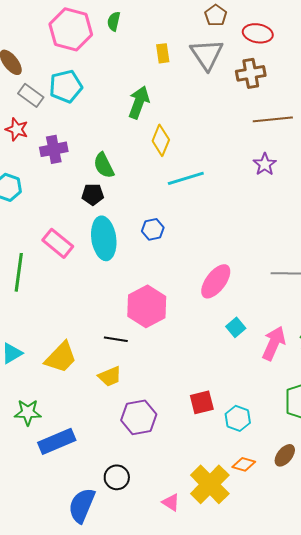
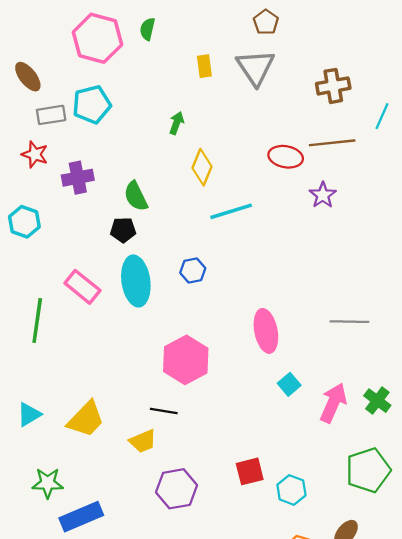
red ellipse: (258, 33) -> (286, 157), moved
brown cross: (251, 73) -> (333, 86), moved
gray rectangle: (31, 95) -> (51, 115), turned -45
green arrow: (139, 102) -> (176, 123), size x0.6
pink ellipse: (216, 281) -> (266, 331), turned -48
black line: (116, 339) -> (164, 411), moved

